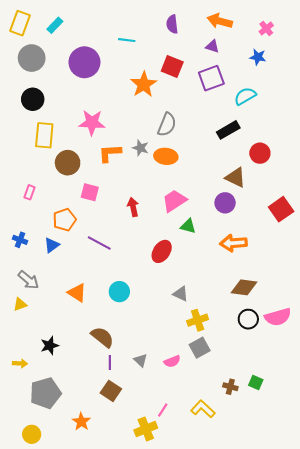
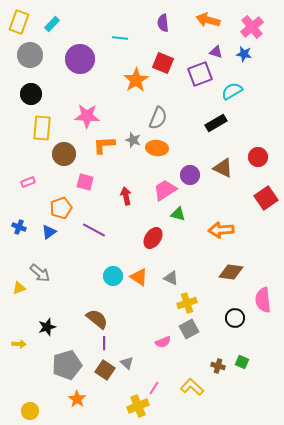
pink cross: (266, 28) -> (252, 27), size x1.6
purple triangle: (212, 46) -> (216, 52), moved
red circle: (260, 153) -> (258, 157), moved
pink rectangle: (30, 192) -> (28, 182), turned 48
purple circle: (225, 203) -> (190, 175), moved
gray arrow: (28, 280) -> (40, 273), moved
orange triangle: (77, 293) -> (139, 277), moved
pink semicircle: (278, 317) -> (263, 300), turned 100
black circle: (248, 319) -> (235, 318), moved
gray triangle: (140, 360) -> (127, 363), moved
gray pentagon: (45, 393) -> (67, 365), moved

